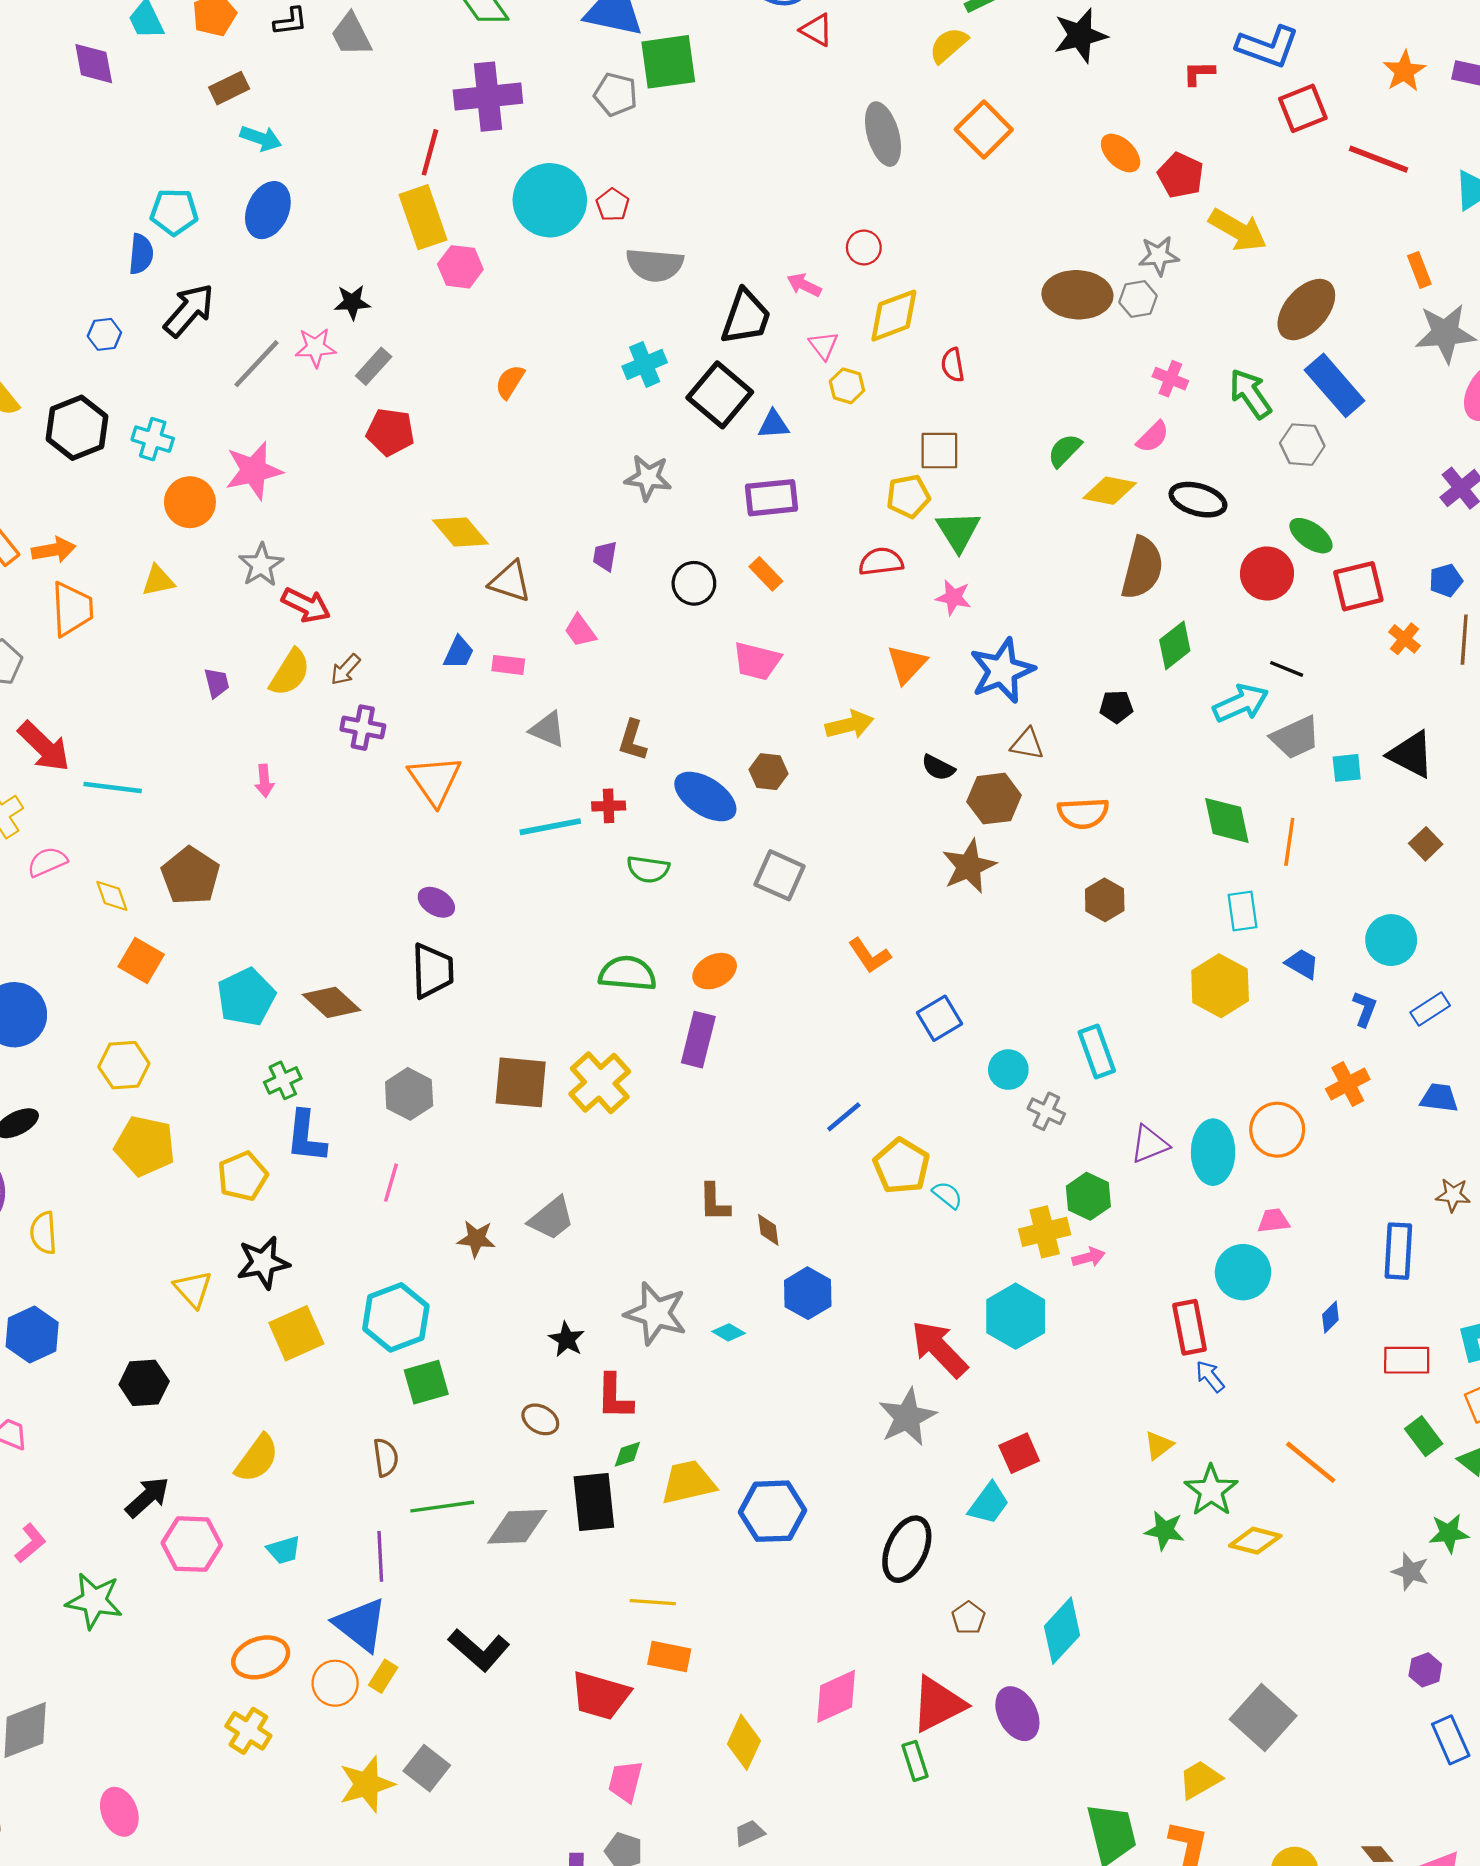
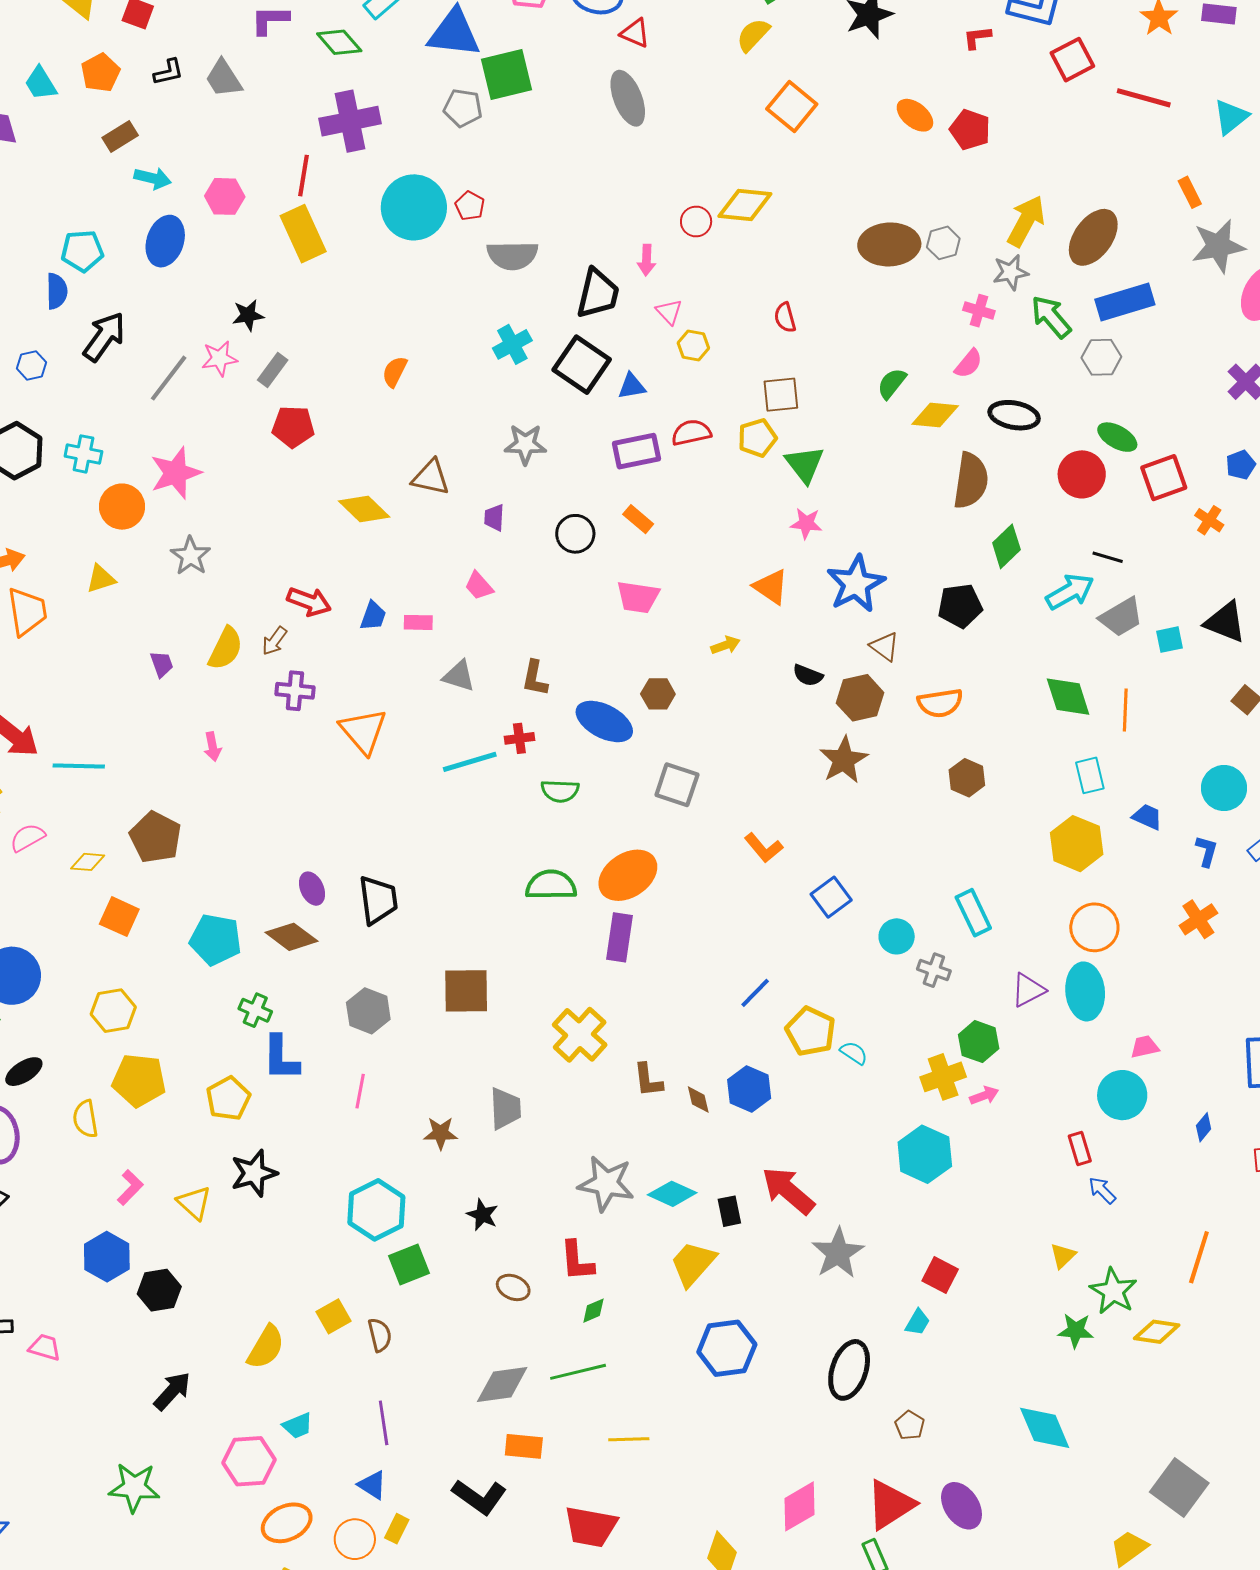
gray ellipse: (883, 134) -> (628, 98), moved
yellow arrow: (1238, 230) -> (1026, 221), moved, turned -86
gray star: (1159, 256) -> (1011, 272), moved
pink hexagon: (460, 267) -> (225, 196), moved
pink arrow: (804, 285) -> (646, 260), turned -108
yellow diamond: (894, 316) -> (745, 205), moved, turned 32
blue rectangle: (1335, 385) -> (1125, 302), turned -60
red semicircle: (881, 562) -> (691, 433), moved
brown triangle: (510, 582) -> (431, 477), moved
red arrow: (306, 605) -> (309, 602), moved
orange triangle: (907, 664) -> (771, 587), turned -33
black pentagon: (1116, 707) -> (960, 606), size x1.5
yellow arrow: (849, 725) -> (725, 645), size x0.7
brown triangle: (1027, 744) -> (885, 647), turned 32
yellow diamond: (112, 896) -> (88, 862), turned -60
purple ellipse: (436, 902) -> (312, 889), moved, turned 40
orange ellipse: (715, 971) -> (628, 875), size x1.5
cyan pentagon: (246, 997) -> (216, 940), turned -30
green cross: (283, 1080) -> (255, 1010), turned -36
yellow cross: (600, 1083) -> (580, 1035), moved
orange circle: (1277, 1130) -> (1094, 927), moved
gray trapezoid: (551, 1218) -> (505, 1109), turned -48
yellow semicircle: (43, 1233) -> (85, 1119), moved
blue hexagon: (808, 1293) -> (749, 1089), moved
red rectangle: (1190, 1327) -> (1080, 1149), size x0.7
cyan diamond: (729, 1332) -> (672, 1194), size x1.6
yellow square: (296, 1333) -> (333, 1316), moved, size x0.7
blue hexagon: (32, 1335) -> (107, 1257), moved
black star: (567, 1339) -> (482, 1215), moved
red arrow: (939, 1349) -> (788, 1191), moved
red square: (1019, 1453) -> (940, 1275), turned -33
orange line: (1311, 1462) -> (1199, 1257), turned 74
yellow trapezoid: (688, 1482) -> (693, 1264), moved, turned -30
black rectangle: (594, 1502) -> (729, 1211), moved, size x0.6
cyan trapezoid: (989, 1503) -> (918, 1322), size x0.7
green line: (442, 1507) -> (578, 1372), moved
pink L-shape: (30, 1543) -> (130, 1187), moved
pink hexagon: (192, 1544) -> (249, 1461), moved
blue triangle: (361, 1625) -> (372, 1485), size x0.6
cyan diamond: (1062, 1631) -> (1045, 1428), moved, turned -60
orange rectangle: (669, 1657) -> (524, 1446), moved

